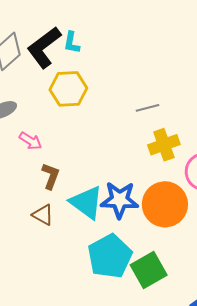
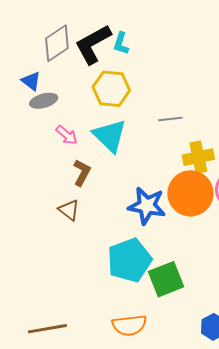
gray line: (148, 108) -> (170, 119), moved
cyan triangle: (87, 202) -> (110, 136), moved
orange circle: (165, 204) -> (190, 193), moved

